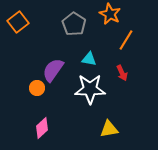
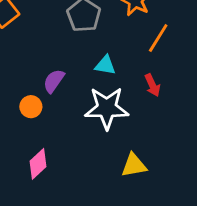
purple semicircle: (53, 70) -> (54, 81), size x0.7

